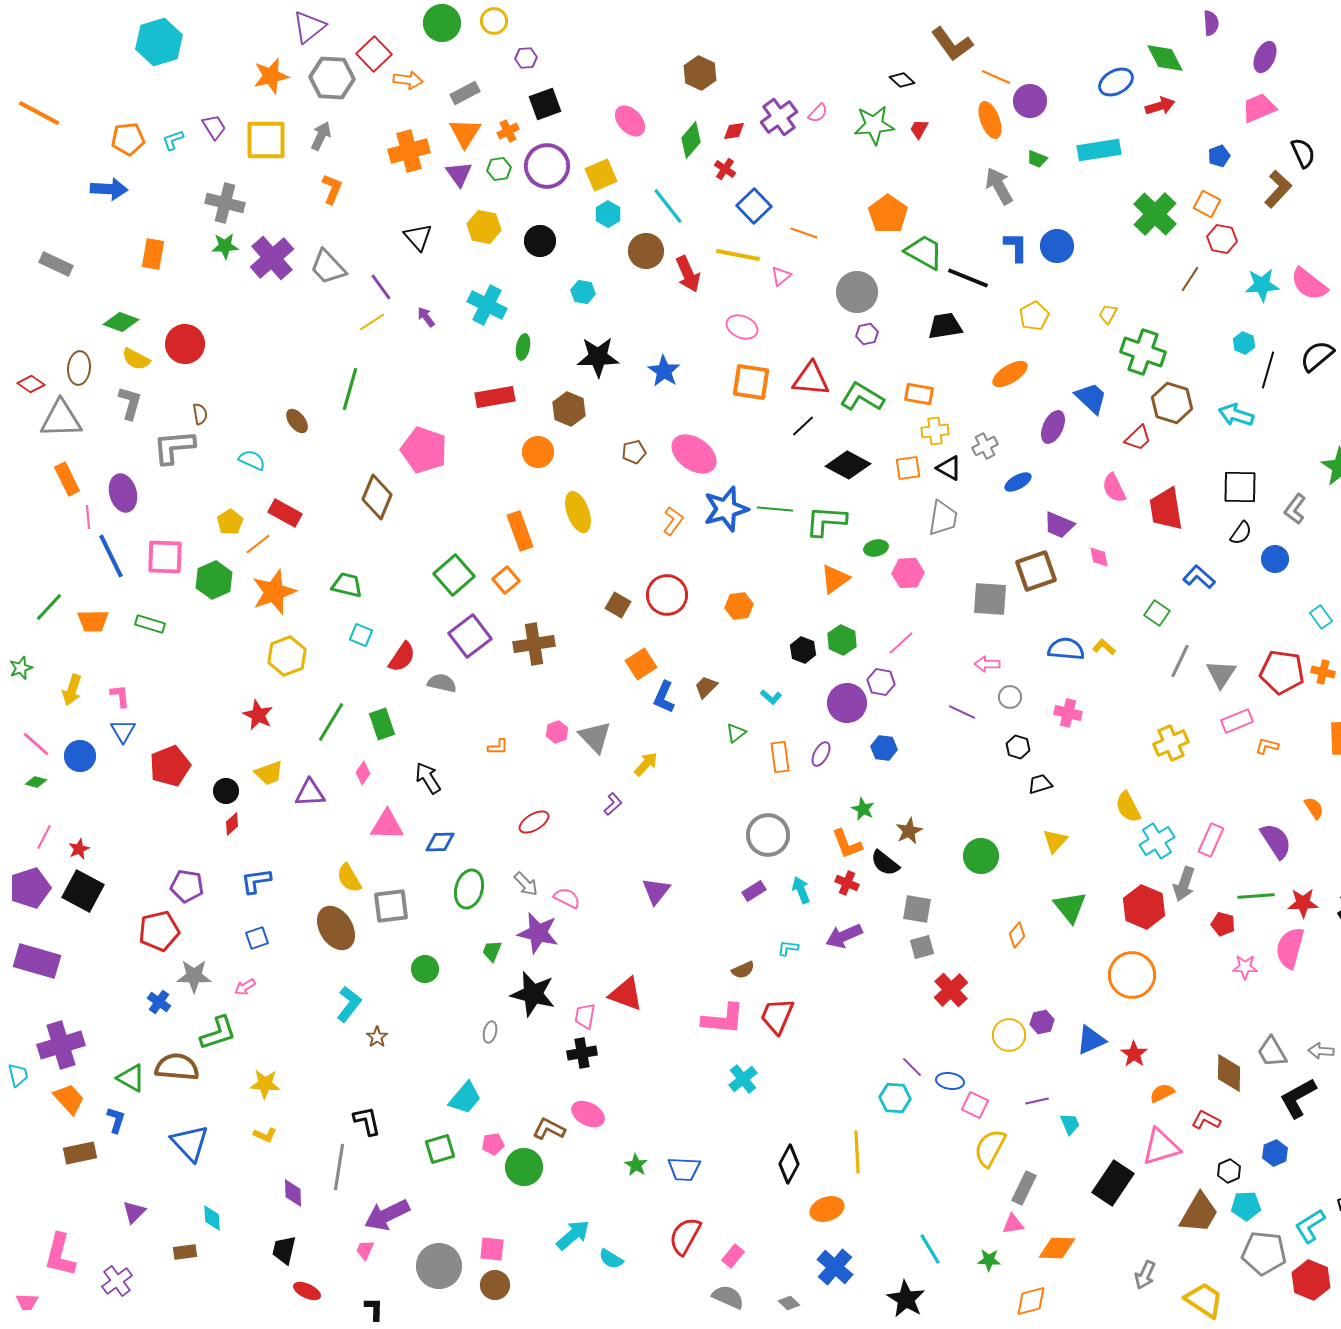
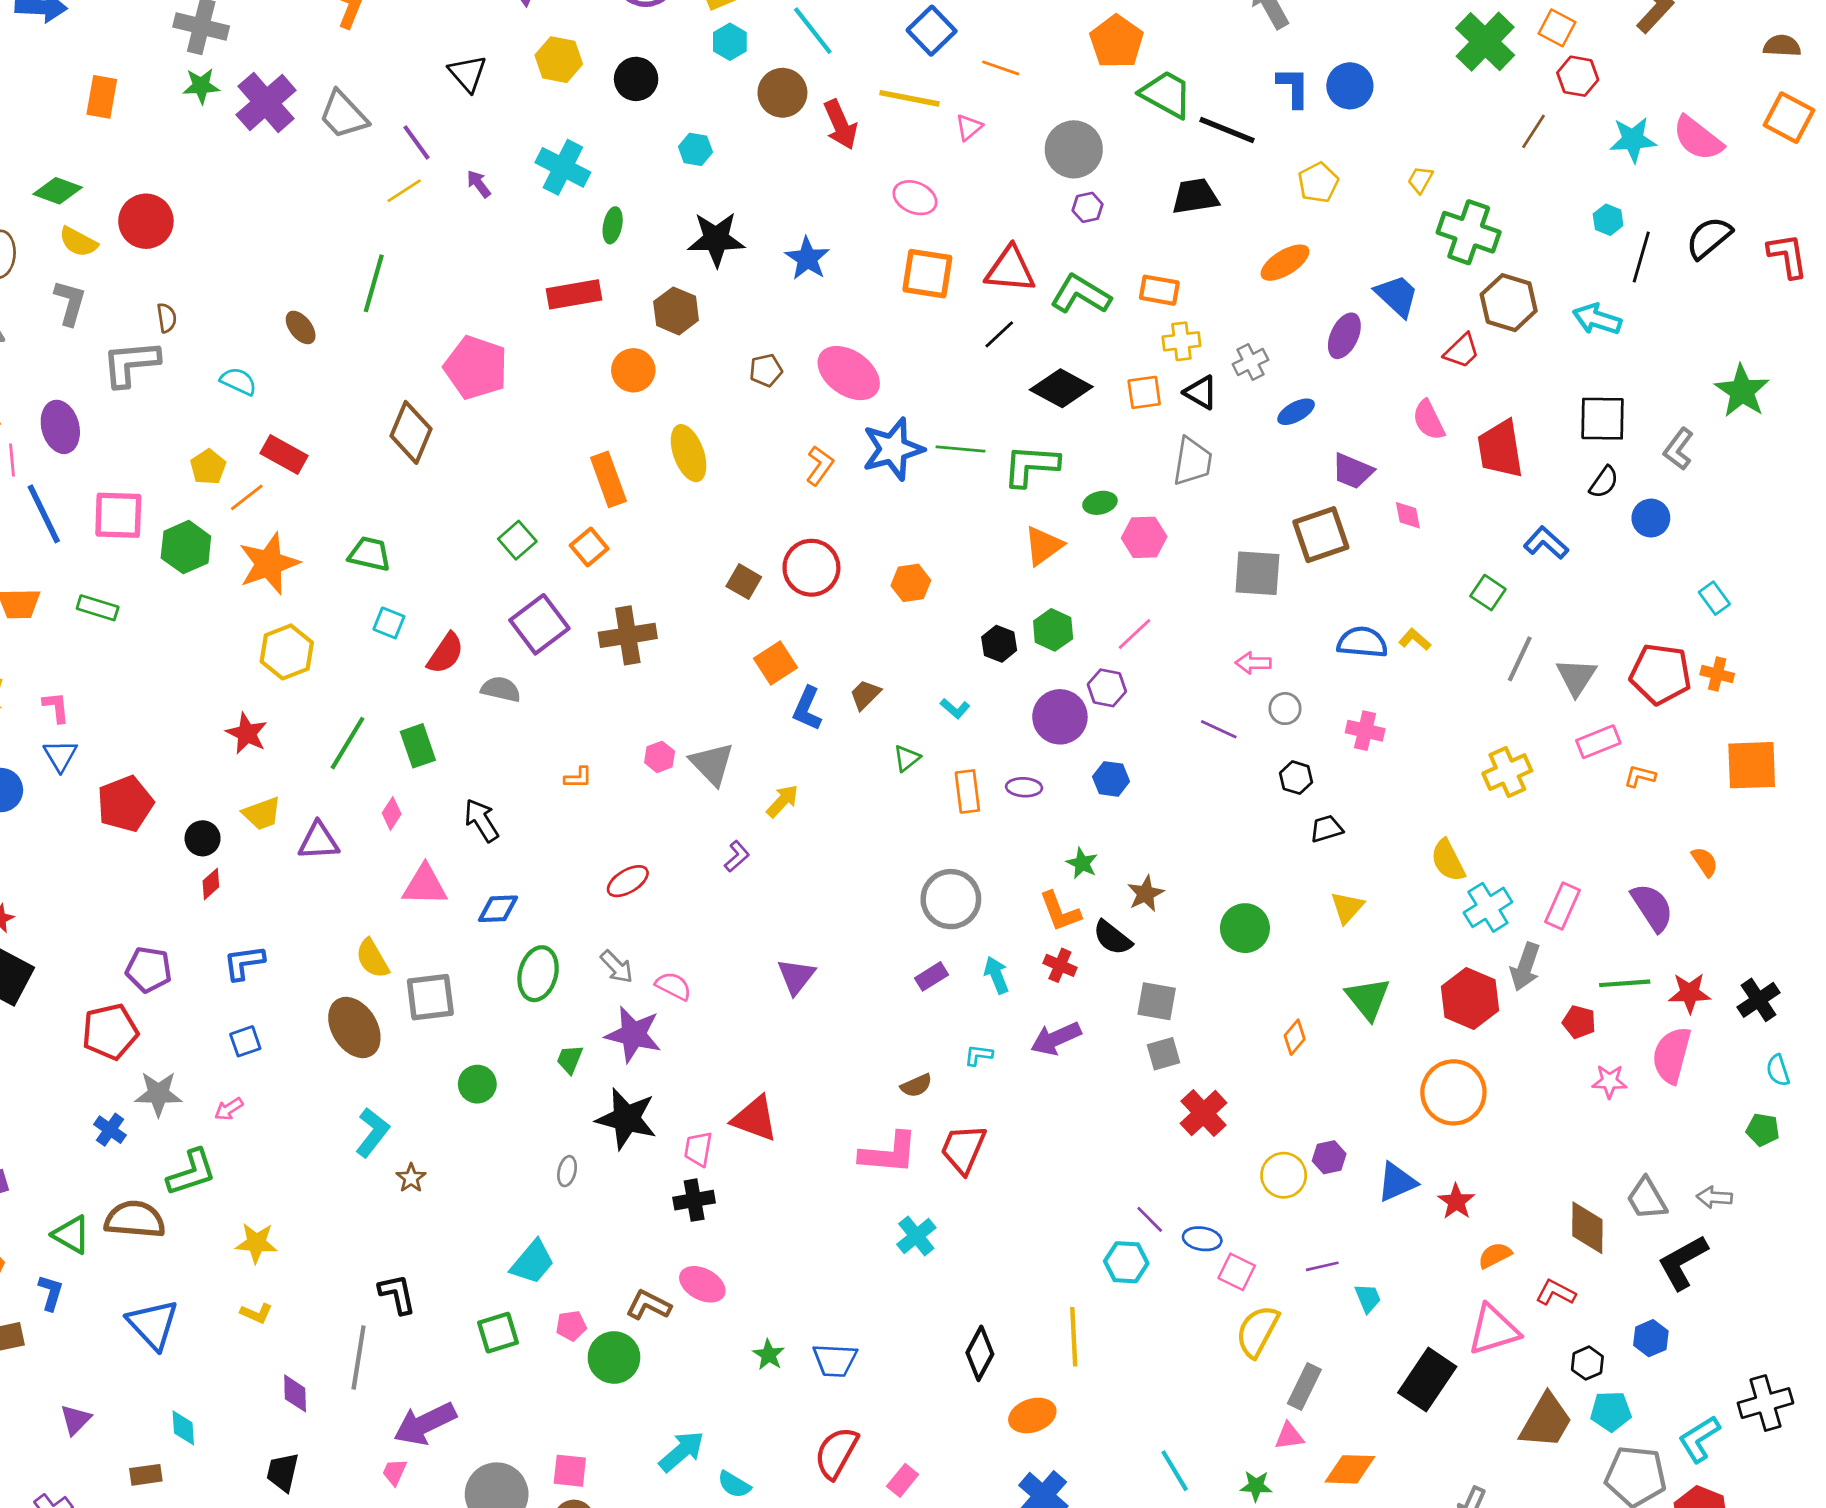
green square: (454, 575) -> (517, 540), size x0.7
purple ellipse: (821, 754) -> (1024, 787), turned 65

